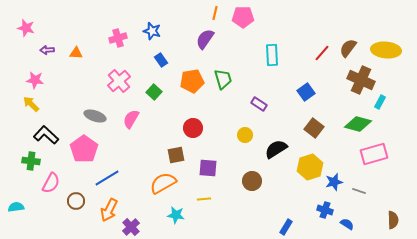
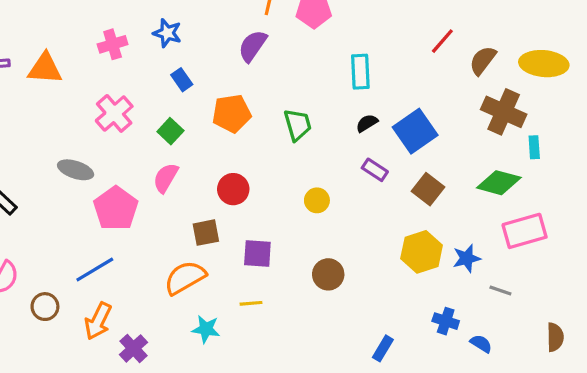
orange triangle: (76, 53) -> (45, 68), size x1.6
red line: (322, 53) -> (442, 41), moved
green trapezoid: (223, 79) -> (298, 125), moved
blue square: (306, 92) -> (415, 131), size x1.5
cyan rectangle: (380, 102) -> (534, 147), turned -32
purple rectangle: (259, 104) -> (375, 170), moved
pink semicircle: (131, 119) -> (166, 178), moved
pink pentagon: (84, 149) -> (116, 208), moved
black semicircle: (276, 149) -> (367, 123), moved, size x0.6
blue star: (334, 182) -> (467, 258), moved

